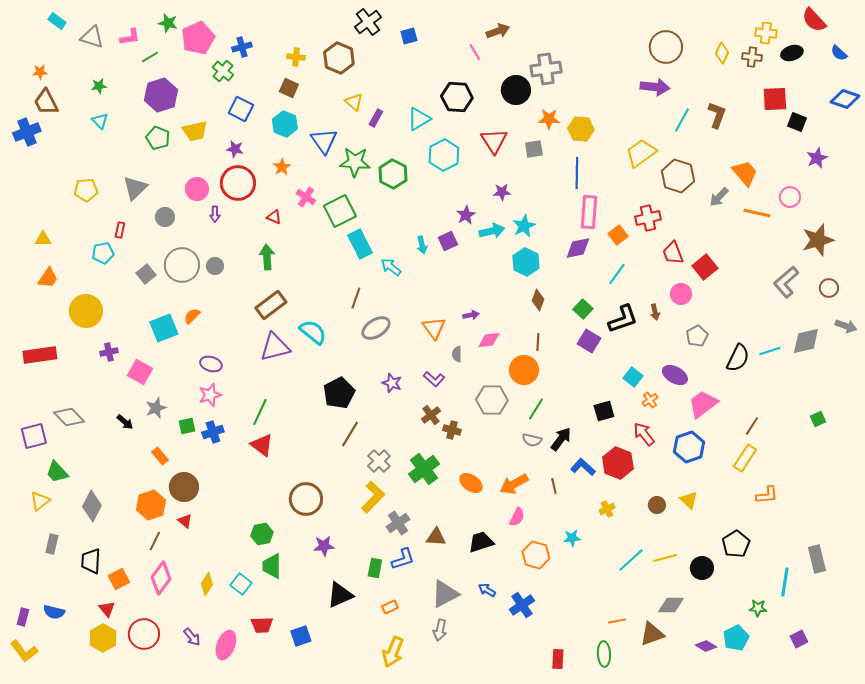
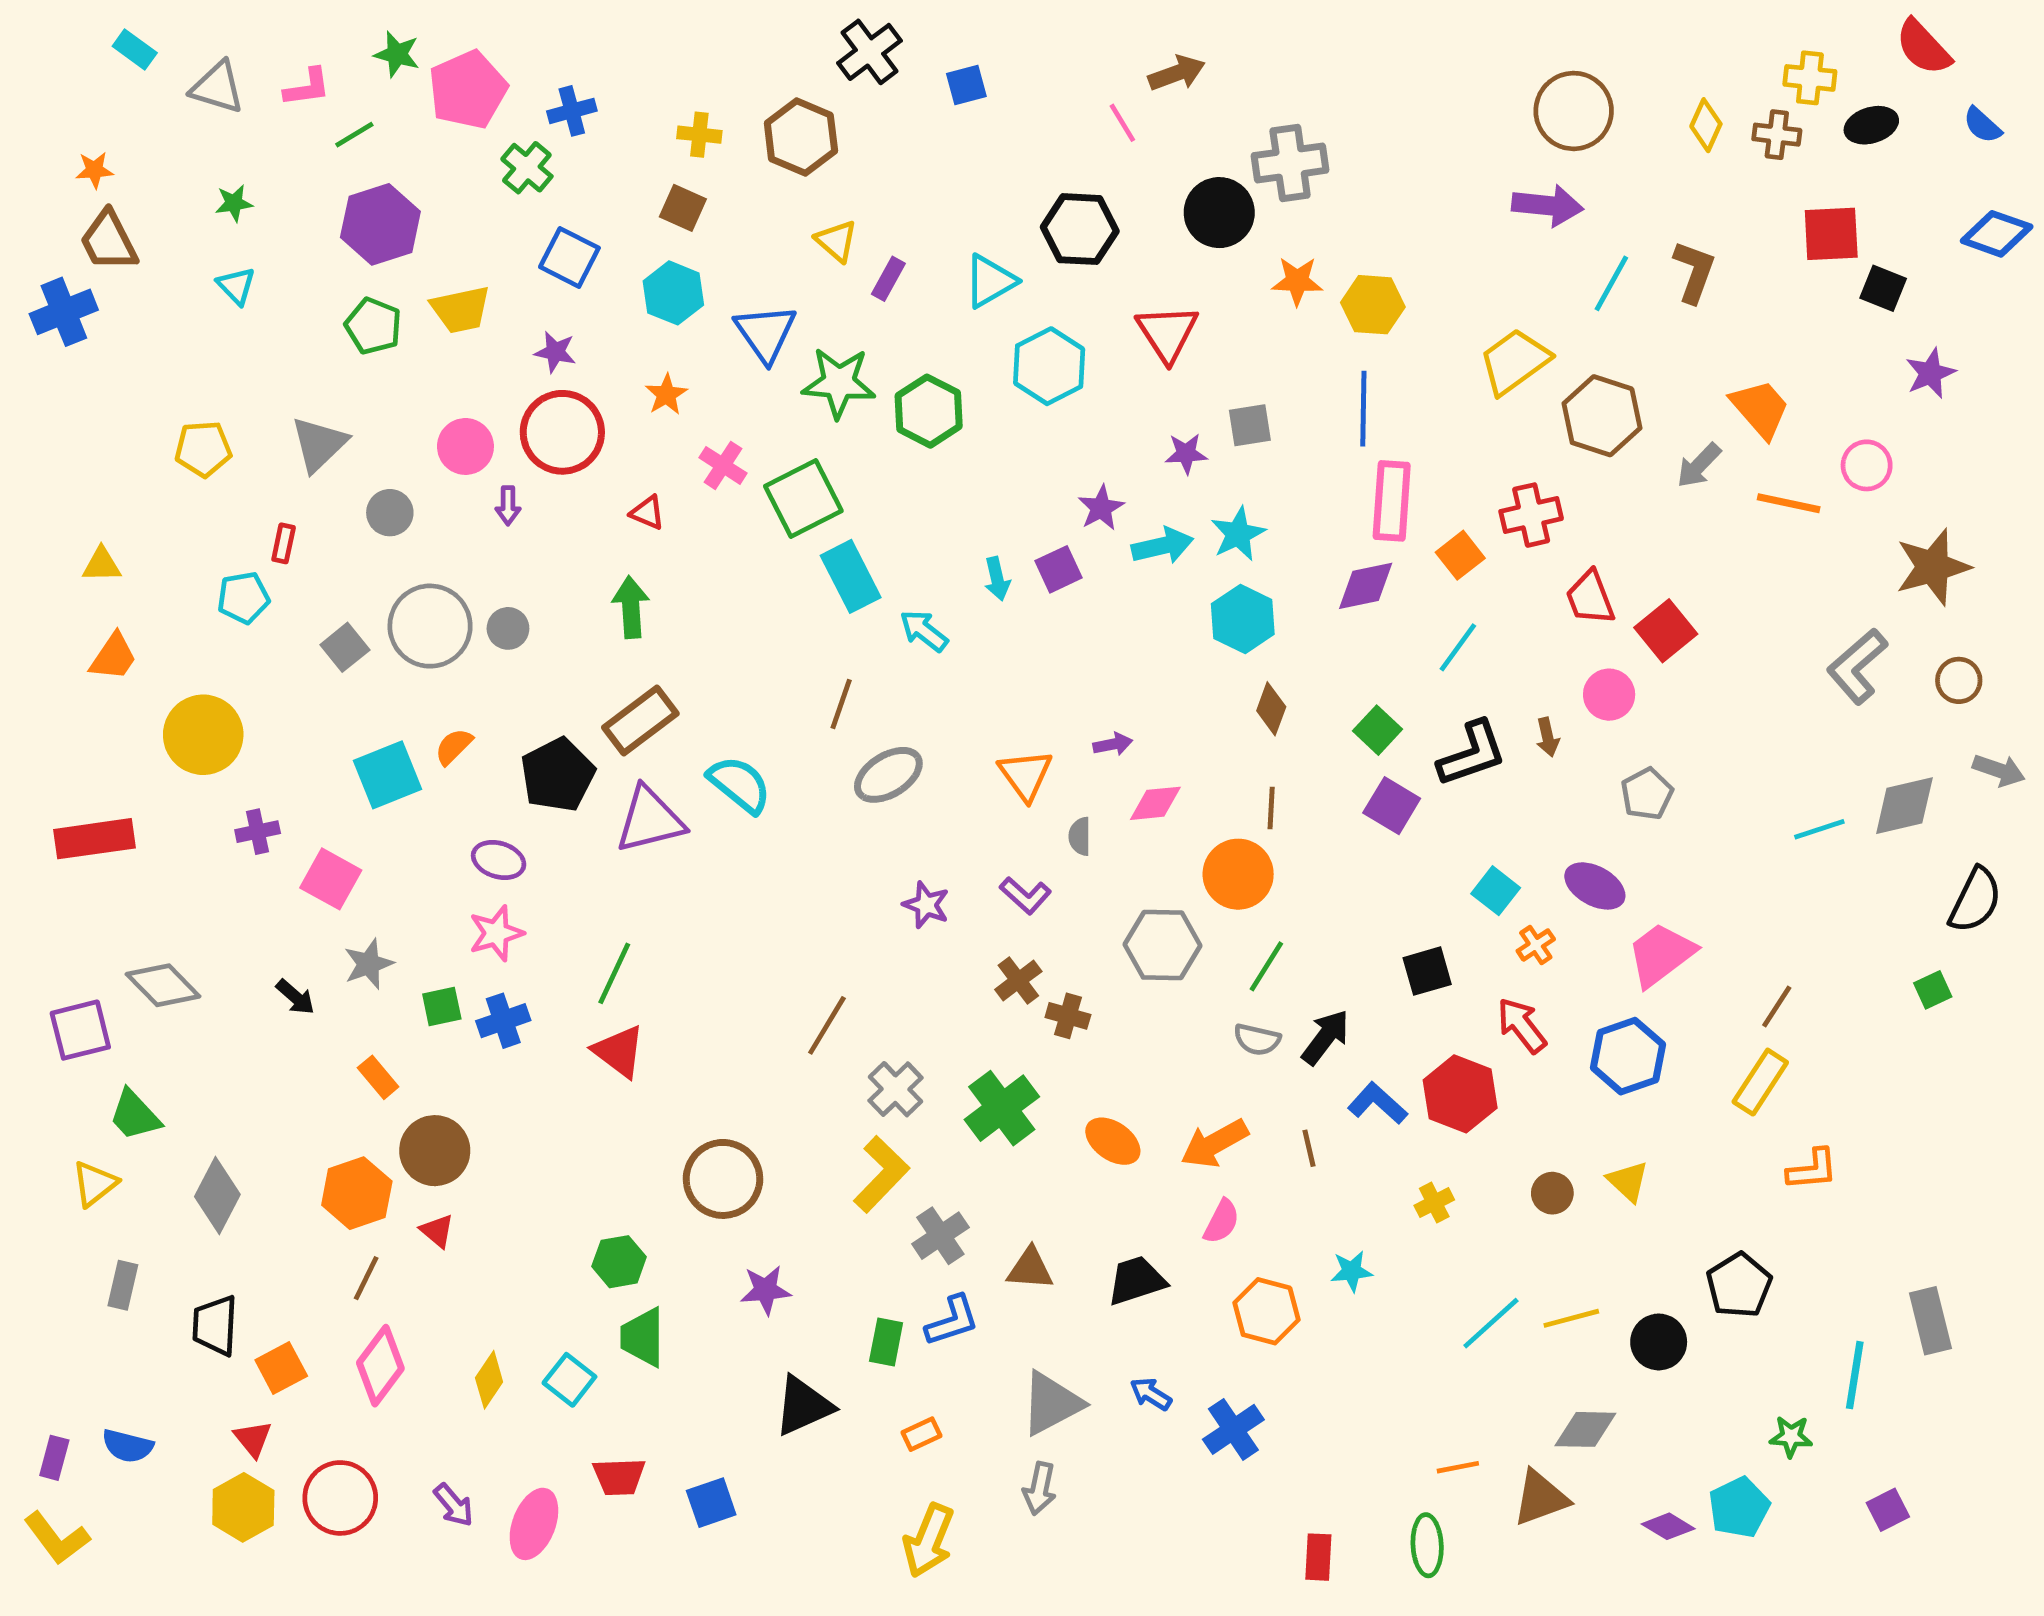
gray square: (534, 149) -> (1250, 425), moved
black semicircle: (738, 358) -> (1975, 900), moved
black pentagon: (339, 393) -> (558, 775), moved

